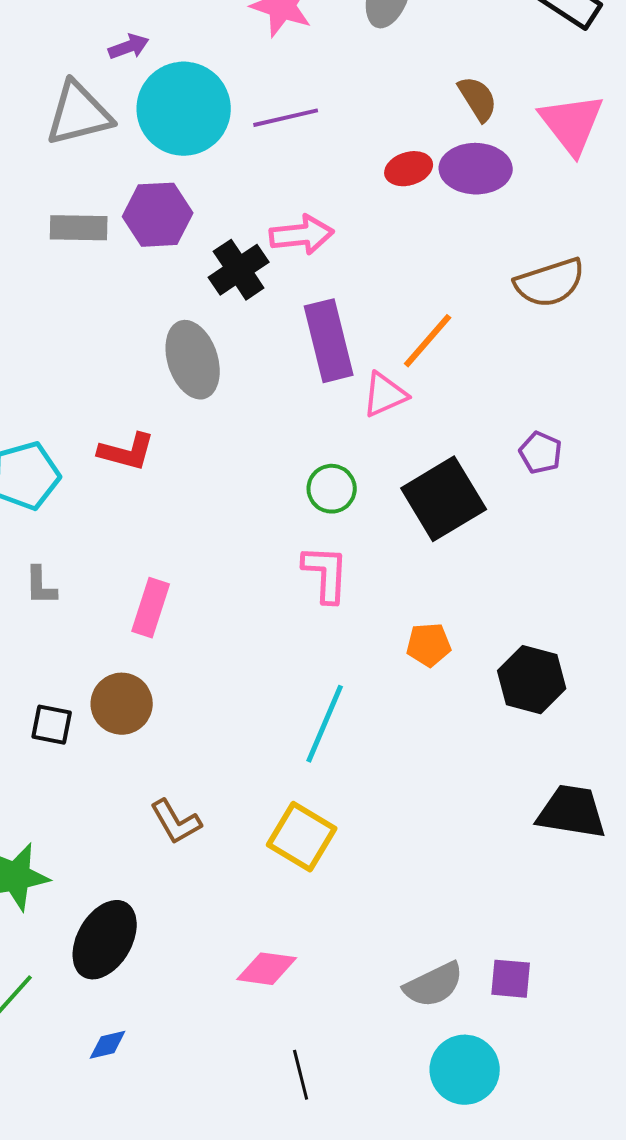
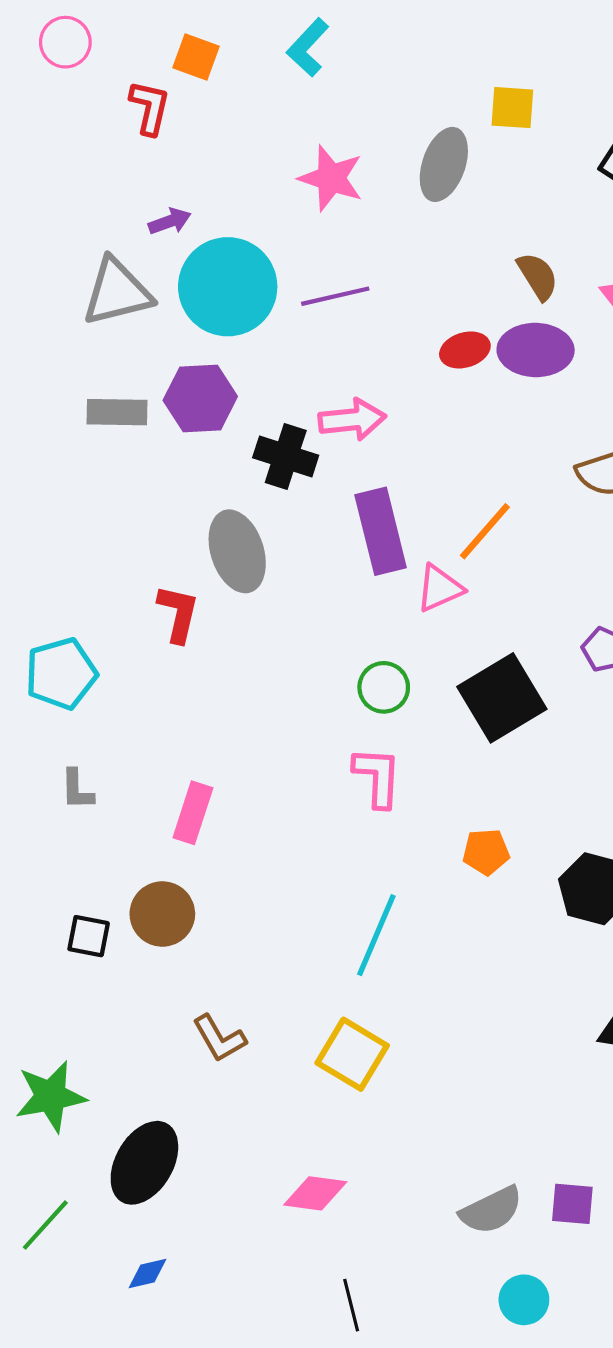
black cross: (239, 270) -> (286, 456), turned -38
red L-shape: (127, 452) -> (178, 614), moved, turned -92
cyan circle: (465, 1070) -> (524, 1300), size x0.7

